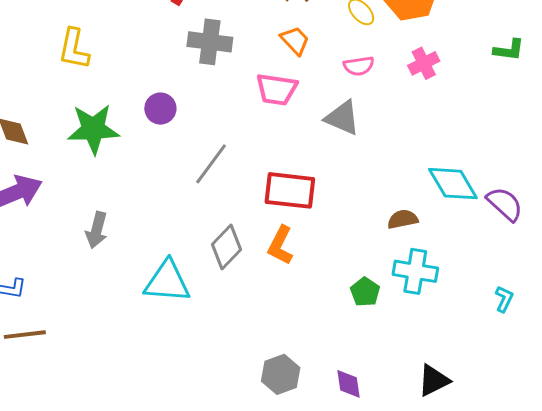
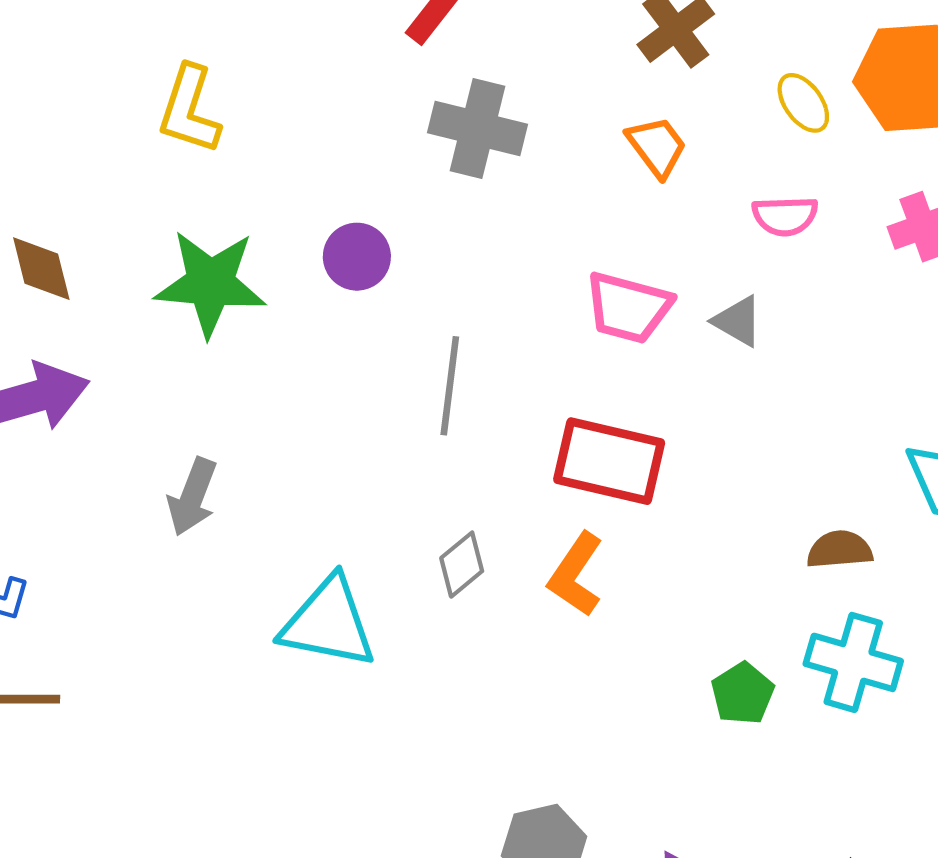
pink trapezoid: (277, 89) -> (628, 308), moved
gray triangle: (342, 118) -> (738, 321), size x0.7
gray line: (211, 164) -> (450, 386), turned -36
gray diamond: (226, 247) -> (462, 565), size x0.7

